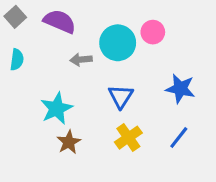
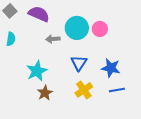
pink circle: (153, 32) -> (100, 29), moved
blue star: (180, 89) -> (111, 68), moved
blue line: (179, 138) -> (117, 90), turned 42

